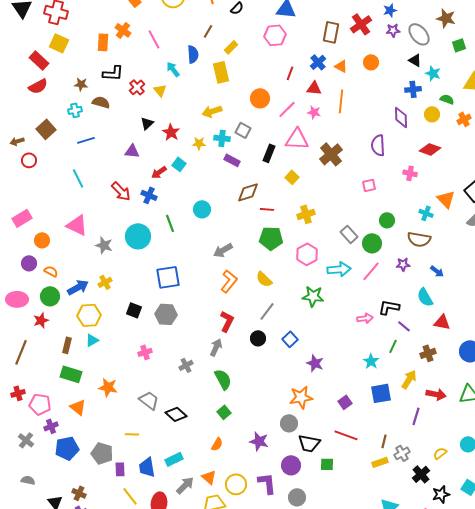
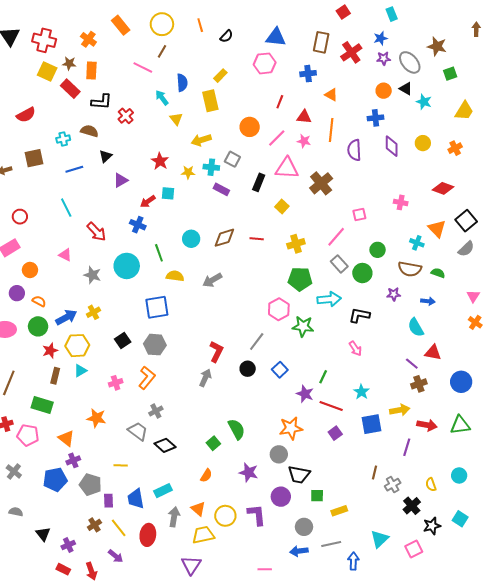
orange cross: (123, 30) -> (88, 39), moved
brown line: (208, 31) -> (162, 51), moved
brown rectangle: (331, 32) -> (321, 42), moved
pink line: (154, 39) -> (143, 67), turned -36
red rectangle: (39, 60) -> (70, 89), moved
blue cross: (318, 62) -> (308, 74), moved, turned 35
orange circle: (371, 62) -> (384, 91), moved
brown star: (81, 84) -> (69, 63), moved
blue cross: (413, 89) -> (376, 118), moved
yellow triangle: (160, 90) -> (176, 119), moved
green semicircle: (447, 99) -> (438, 273), moved
black triangle: (147, 123) -> (106, 156), moved
brown square: (46, 129) -> (34, 158), turned 30
purple semicircle: (378, 145) -> (354, 150), moved
red diamond: (430, 149) -> (443, 188), moved
purple triangle: (132, 151) -> (121, 180), turned -35
red circle: (29, 160) -> (20, 217), moved
cyan square: (179, 164) -> (168, 193), turned -32
red arrow: (121, 191) -> (96, 232), moved
brown diamond: (248, 192) -> (224, 238), moved
pink triangle: (77, 225) -> (65, 255), size x0.6
green pentagon: (271, 238) -> (300, 279), moved
pink hexagon: (307, 254) -> (279, 309), moved
pink line: (371, 271) -> (336, 237), moved
blue arrow: (437, 271) -> (428, 301), turned -32
yellow semicircle: (264, 279) -> (175, 276), moved, turned 144
orange L-shape: (229, 281) -> (147, 378), moved
black L-shape: (389, 307) -> (359, 315), moved
black square: (134, 310) -> (123, 340), turned 35
pink arrow: (365, 318) -> (355, 349), turned 63
red star: (41, 320) -> (50, 351), moved
purple line: (404, 326) -> (412, 364), moved
green line: (393, 346) -> (323, 377), moved
pink cross: (145, 352) -> (116, 383), moved
gray cross: (186, 365) -> (156, 411), moved
green rectangle: (71, 374) -> (42, 405), moved
green semicircle: (223, 379) -> (236, 429), moved
yellow arrow: (409, 379) -> (400, 410), turned 48
purple cross: (51, 426) -> (73, 460), moved
red line: (346, 435) -> (331, 406), moved
yellow semicircle: (440, 453) -> (431, 485), turned -72
yellow rectangle: (380, 462) -> (339, 511), moved
gray arrow: (185, 485) -> (174, 517), turned -36
brown cross: (79, 493) -> (94, 525), moved, turned 32
gray circle: (297, 497) -> (304, 527), moved

